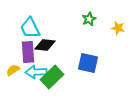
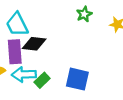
blue square: (88, 63) -> (77, 79), moved
green rectangle: (52, 77) -> (42, 80), size x0.6

